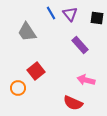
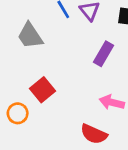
purple rectangle: (80, 45) -> (103, 54), turned 72

